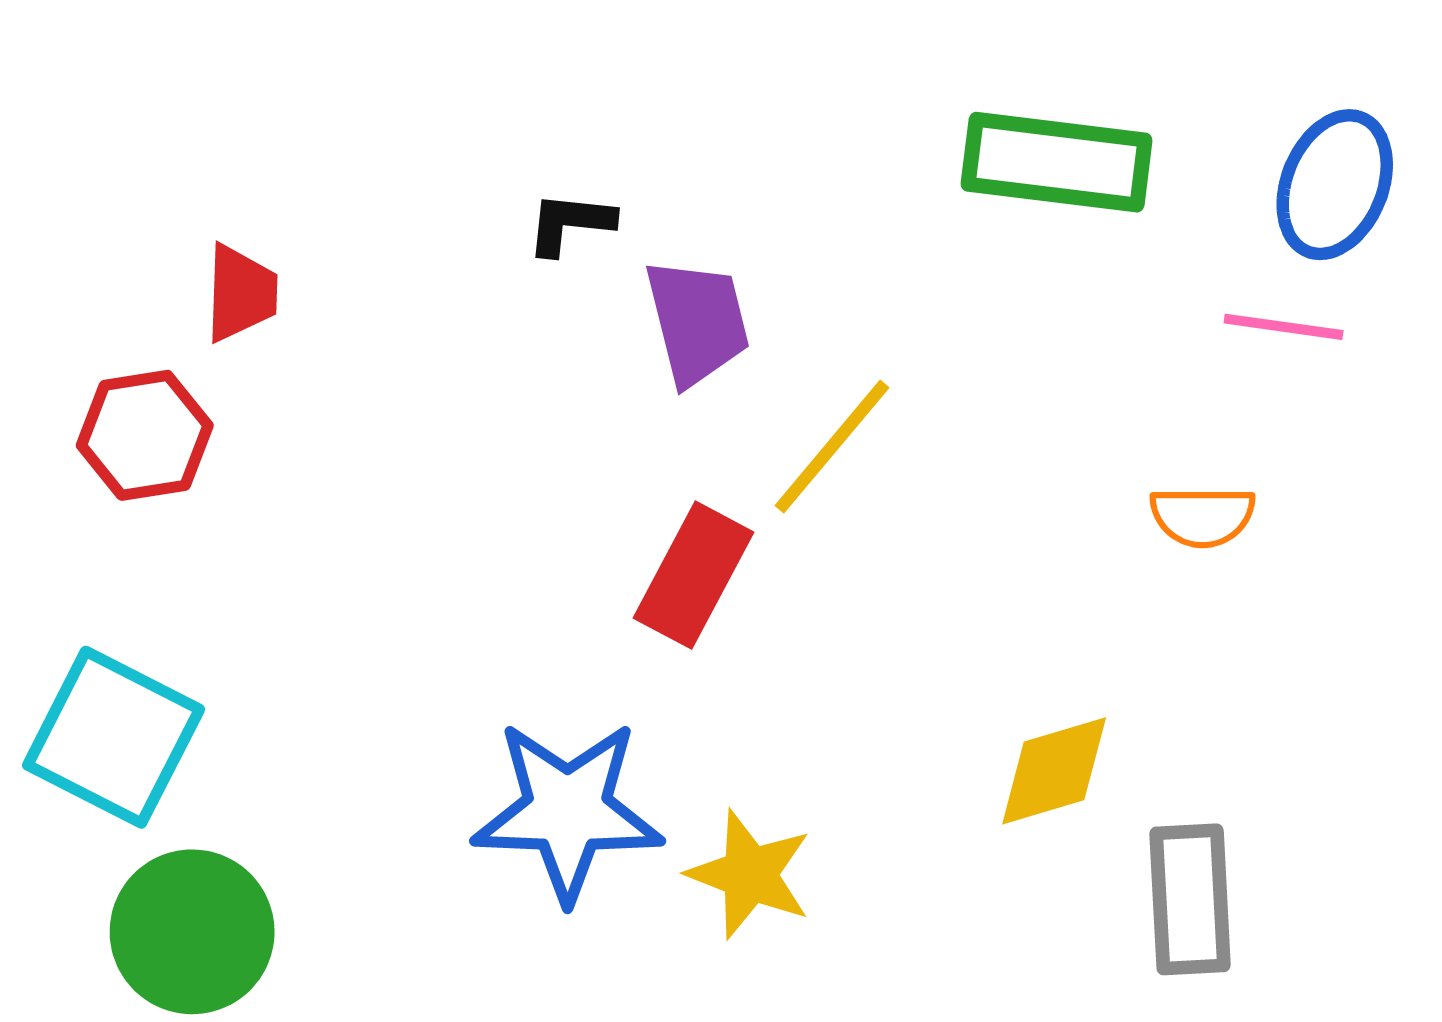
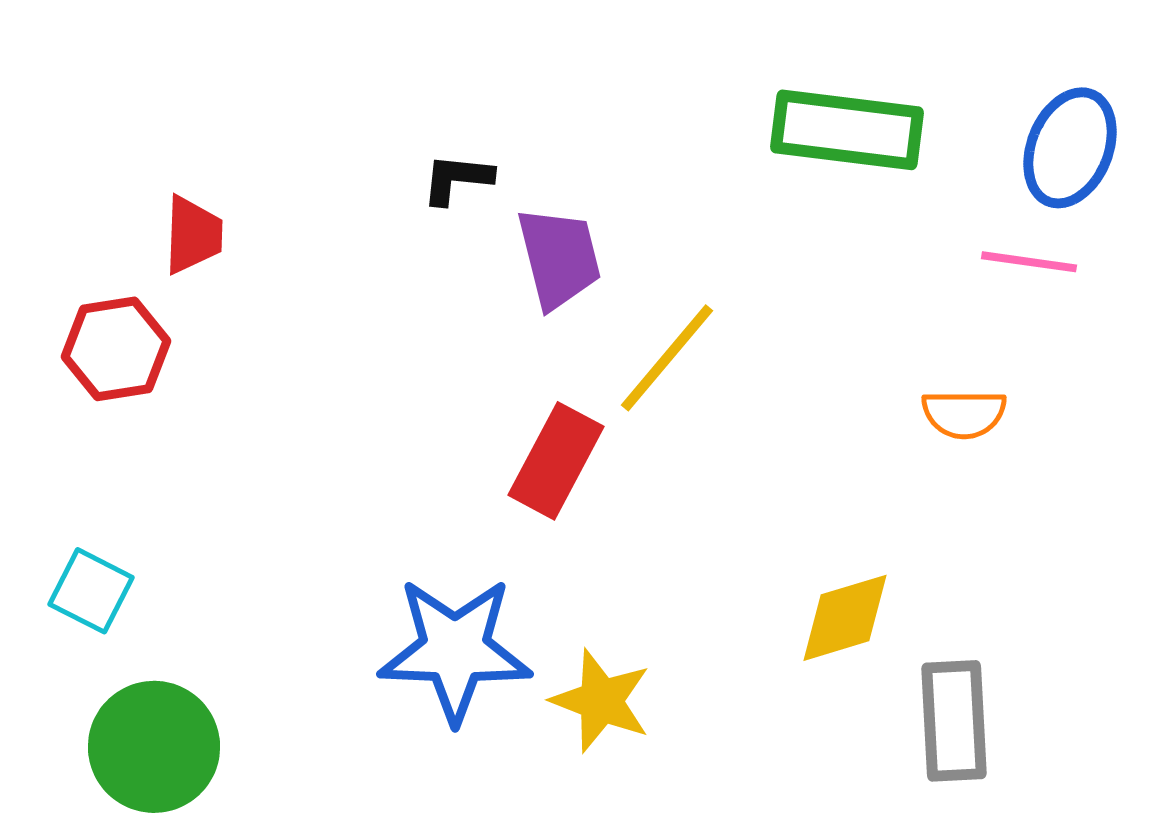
cyan square: (114, 737) -> (91, 591), size x0.6

